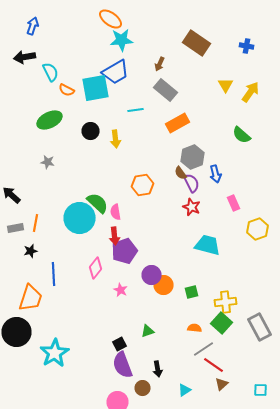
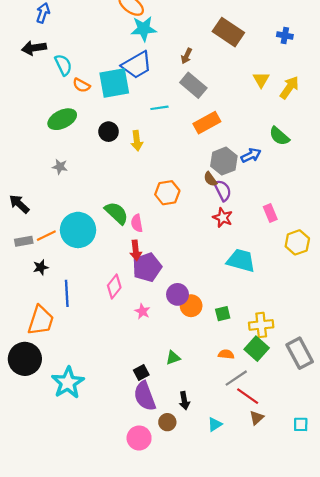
blue arrow: (216, 174) -> (251, 155), moved, turned -102
cyan circle: (80, 218) -> (78, 230), moved
orange line: (36, 223) -> (46, 236), turned 54

